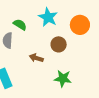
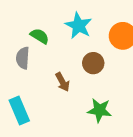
brown arrow: (36, 58) -> (63, 82), turned -136

